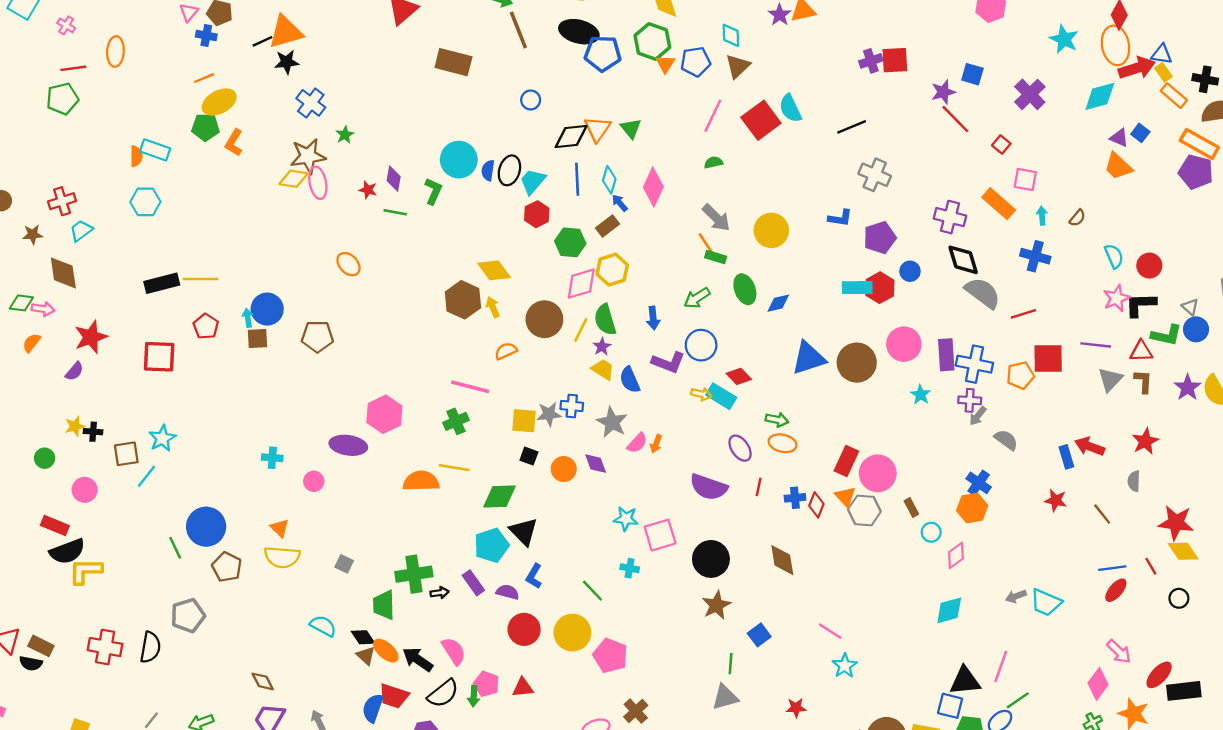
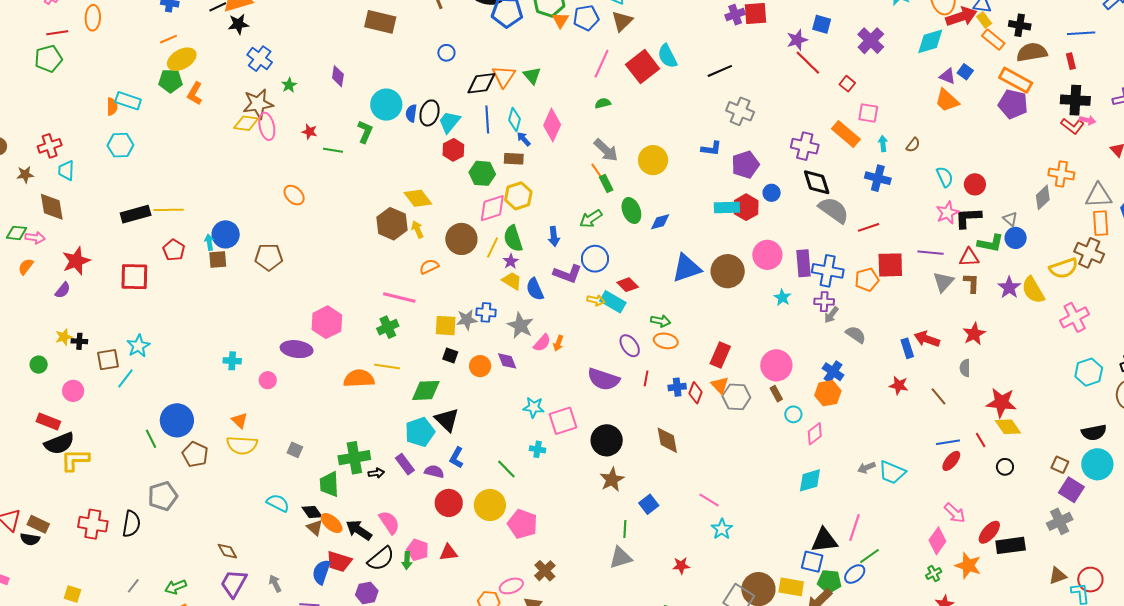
purple diamond: (394, 179) -> (338, 76), moved
brown rectangle: (608, 226) -> (514, 159), turned 42
cyan trapezoid: (81, 231) -> (66, 171), turned -50
green rectangle: (716, 257) -> (606, 184), turned 48
pink circle: (878, 473) -> (776, 365), moved

